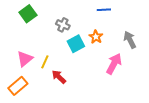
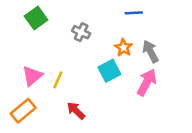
gray arrow: (130, 40) -> (151, 51), moved
cyan square: (76, 44) -> (109, 71), moved
red arrow: (59, 77) -> (76, 111), moved

